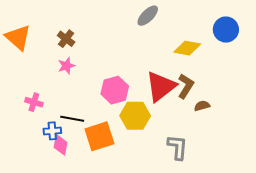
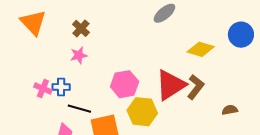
brown semicircle: (202, 106) -> (230, 110), moved
blue cross: (52, 131) -> (61, 87), moved

